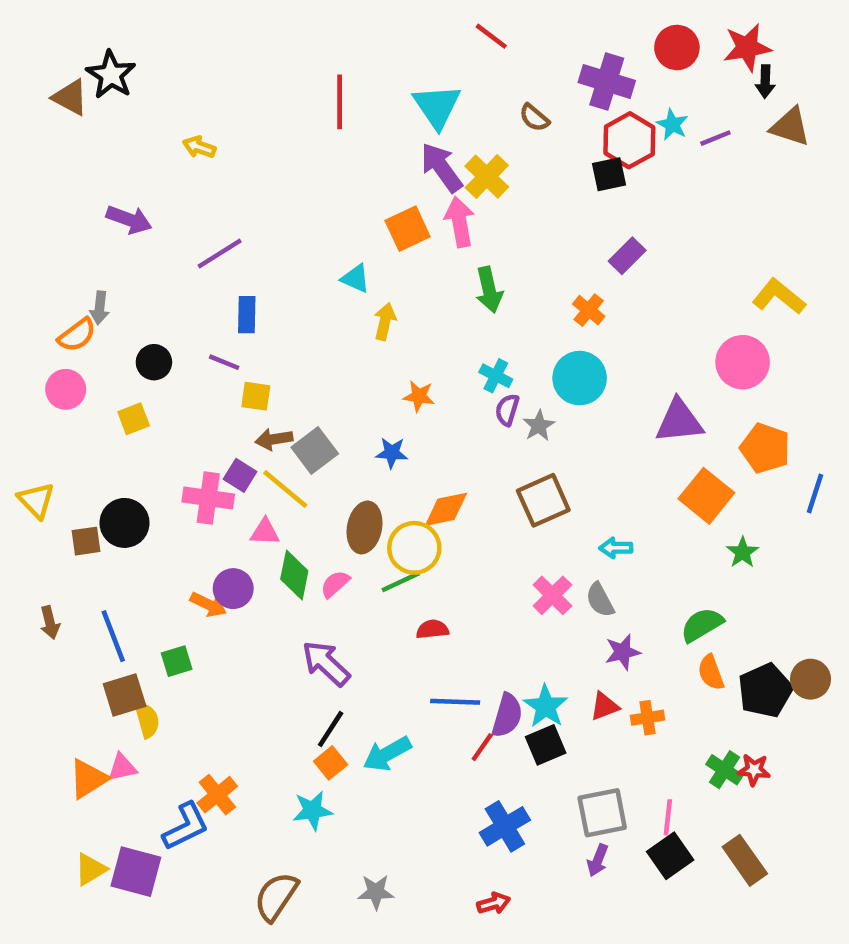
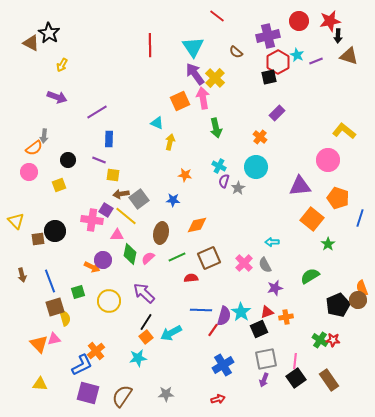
purple cross: (607, 81) -> (268, 36), turned -30
yellow arrow: (199, 147) -> (62, 65), moved, turned -80
brown square: (543, 500) -> (209, 258), moved
yellow circle: (414, 548) -> (109, 301), moved
orange semicircle: (711, 672) -> (362, 288), moved
black square: (546, 745) -> (259, 329), moved
orange triangle: (88, 779) -> (39, 344), turned -42
yellow triangle: (91, 869) -> (40, 384), turned 35
purple square: (136, 872) -> (88, 393), moved

